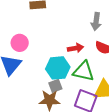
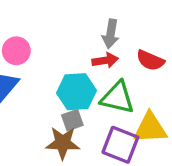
gray arrow: (96, 22) -> (111, 34), moved

